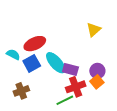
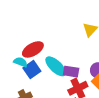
cyan semicircle: (13, 54) -> (21, 62), moved

